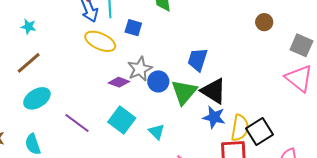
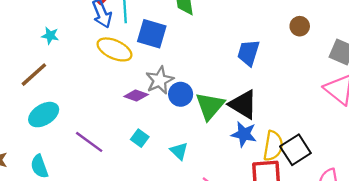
cyan star: (28, 27) -> (50, 36), moved
blue square: (133, 28) -> (152, 34), size x1.5
blue trapezoid: (198, 60) -> (248, 53), moved
cyan square: (122, 120) -> (140, 138), size x0.6

